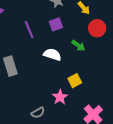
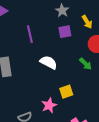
purple square: (56, 24) -> (65, 32), moved
green arrow: (78, 45) -> (86, 64), moved

